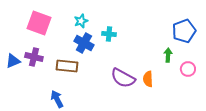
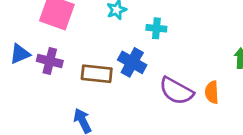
blue cross: (84, 43) -> (132, 62), moved
blue triangle: (13, 61) -> (20, 54), moved

